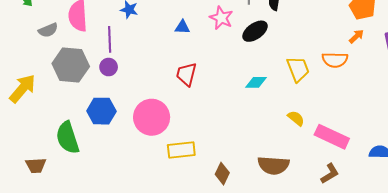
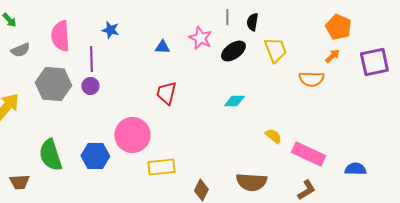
gray semicircle: (48, 30) -> (20, 50), moved
yellow trapezoid: (298, 69) -> (275, 50), moved
blue hexagon: (101, 111) -> (95, 156), moved

